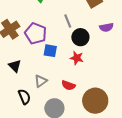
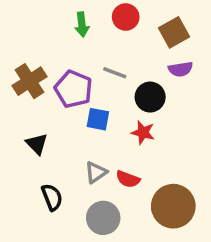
gray line: (68, 21) -> (115, 73), moved, turned -48
purple semicircle: (106, 27) -> (181, 69), moved
gray triangle: (41, 81) -> (96, 172), moved

